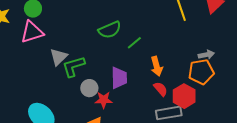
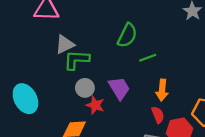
green semicircle: (110, 30) -> (127, 35), turned -60
purple trapezoid: (119, 78) -> (119, 88), turned -50

